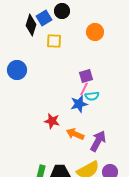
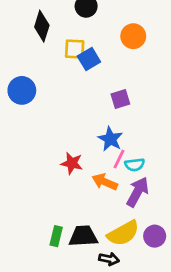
blue square: (44, 18) -> (89, 59), moved
pink line: (84, 89) -> (119, 159), moved
cyan semicircle: (92, 96) -> (135, 165), moved
blue star: (79, 104) -> (110, 139), turned -30

